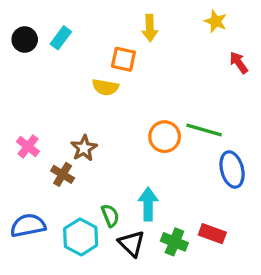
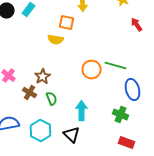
green semicircle: (110, 216) -> (52, 98), moved
red rectangle: (212, 234) -> (126, 142), moved
green cross: (174, 242) -> (120, 114), moved

